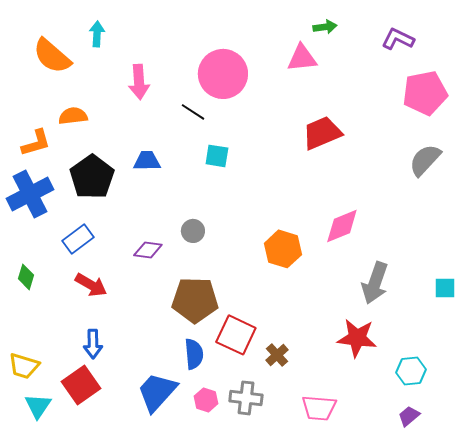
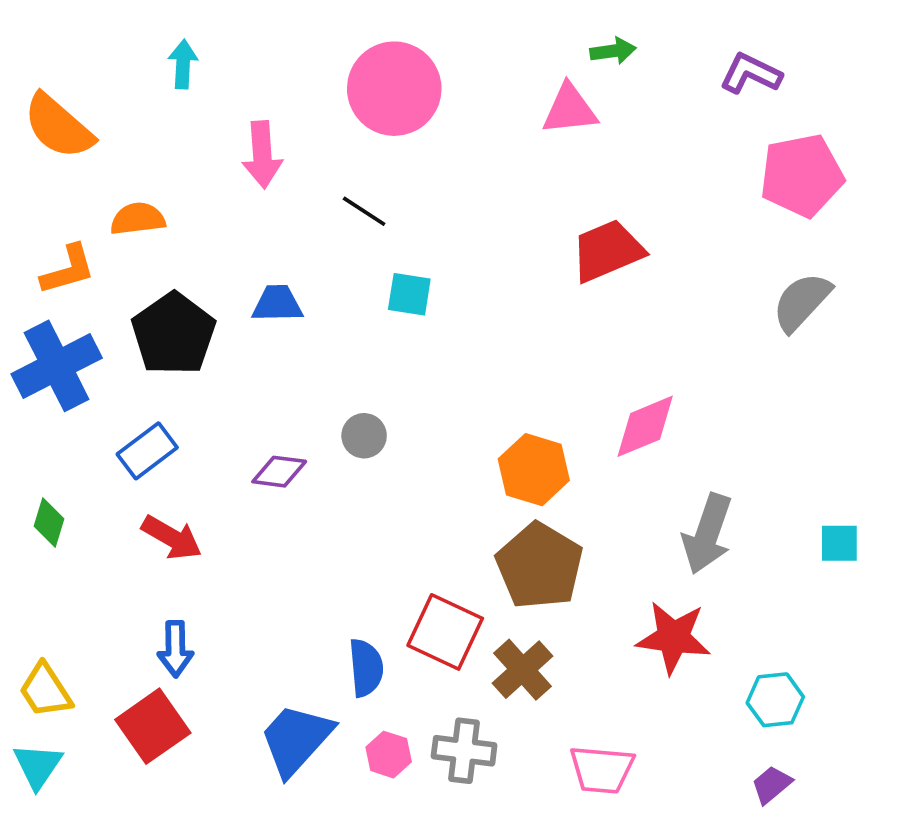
orange semicircle: (52, 56) -> (58, 126), moved
pink circle: (223, 74) -> (394, 89), moved
brown pentagon: (195, 300) -> (539, 566), moved, turned 30
brown cross: (277, 355) -> (523, 670), size x1.4
yellow trapezoid: (24, 366) -> (45, 690), turned 40
cyan triangle: (38, 406) -> (38, 766), moved

